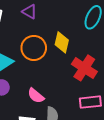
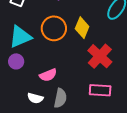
pink semicircle: (36, 96) -> (48, 75), turned -72

